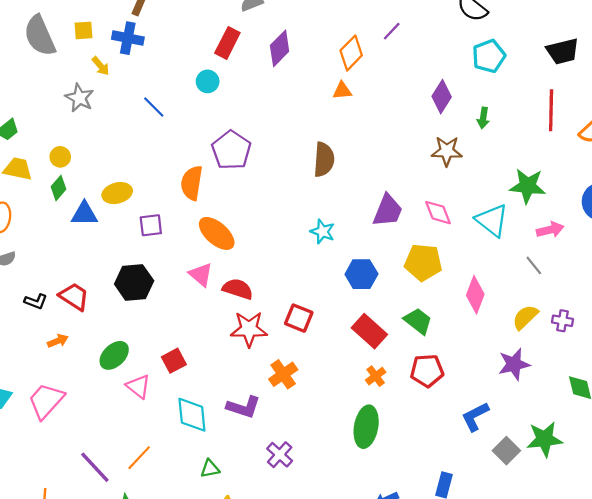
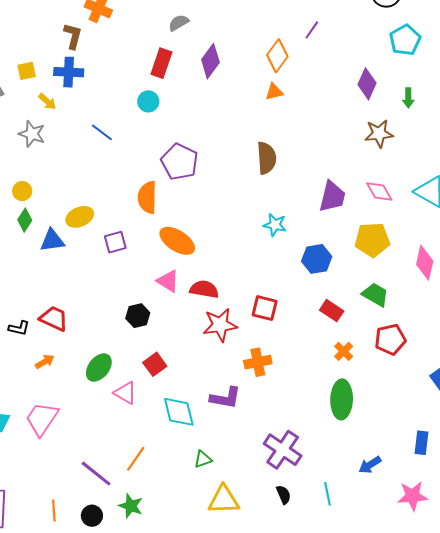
black hexagon: (134, 282) -> (138, 316), moved, size x0.7
red rectangle: (369, 331) -> (332, 311), size x0.7
orange cross: (283, 374) -> (258, 362), turned 32
purple cross: (280, 455) -> (283, 450), moved, size x1.5

